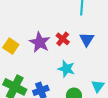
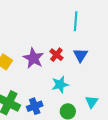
cyan star: (66, 69) -> (60, 85), turned -30

